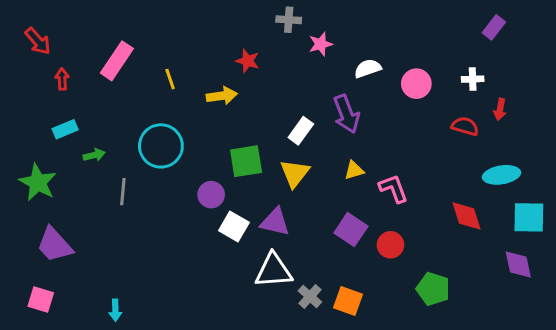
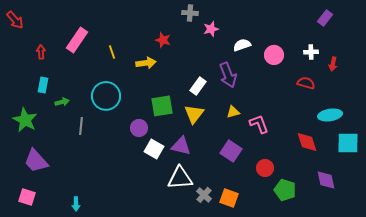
red arrow: (38, 41) -> (15, 20), moved
red arrow: (500, 109) -> (333, 64), moved
cyan rectangle: (65, 129) -> (43, 85), turned -56
red circle: (391, 245) -> (265, 168), moved
purple diamond: (518, 265) -> (326, 180), moved

